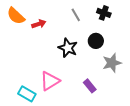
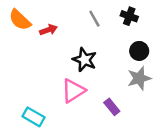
black circle: (96, 41) -> (139, 51), moved
pink triangle: (50, 81) -> (73, 91), moved

